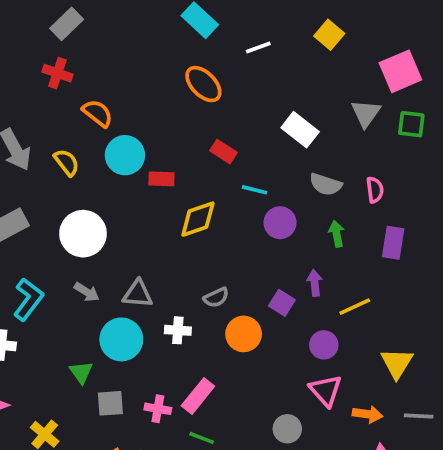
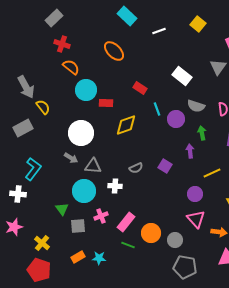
red cross: (57, 73) -> (62, 44), moved
orange ellipse: (203, 84) -> (114, 51), moved
yellow semicircle: (67, 162) -> (43, 107), moved
cyan line: (254, 190) -> (157, 109), turned 56
purple circle: (280, 223) -> (176, 119), moved
white circle: (83, 234) -> (81, 133), moved
purple arrow: (315, 283) -> (190, 151), moved
gray arrow: (87, 292) -> (71, 158), moved
purple square: (282, 303) -> (165, 166), moved
orange circle: (244, 334) -> (151, 233), moved
pink cross: (158, 409) -> (101, 216), moved, turned -32

